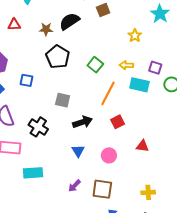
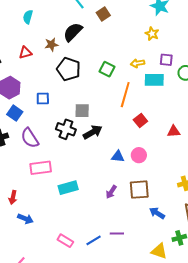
red triangle: (14, 25) -> (25, 53), moved
yellow star: (135, 36) -> (152, 34), moved
black arrow: (83, 122) -> (93, 132), moved
black cross: (38, 127) -> (66, 129), moved
red triangle: (142, 146) -> (174, 131), moved
blue triangle: (78, 151) -> (118, 156), moved, turned -40

